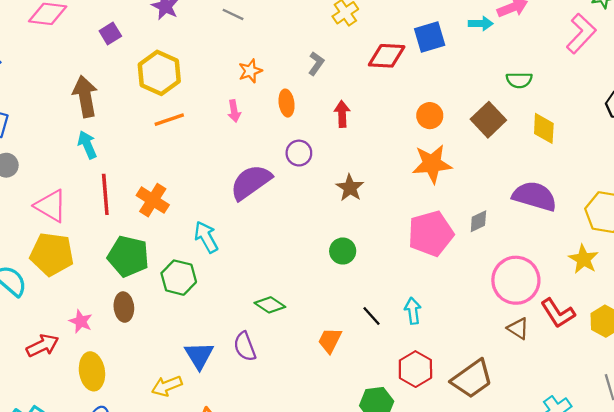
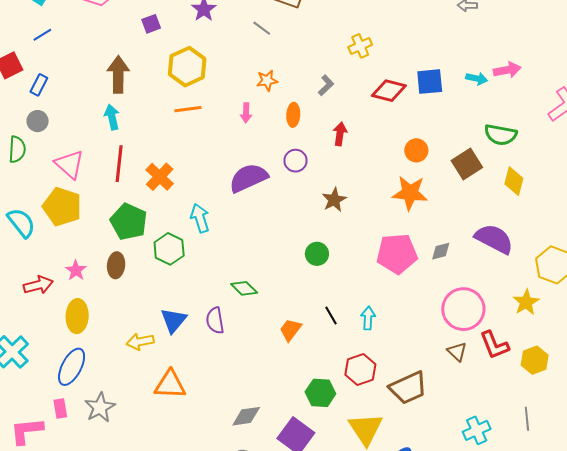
green semicircle: (519, 80) -> (501, 135), size x1.4

